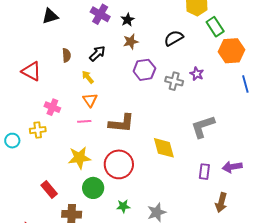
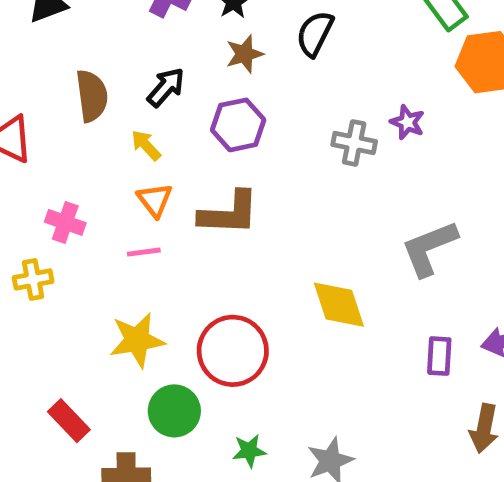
black semicircle: (174, 38) -> (315, 34), moved, turned -30
brown semicircle: (66, 55) -> (92, 96), size x1.5
purple hexagon: (144, 70) -> (238, 125), moved
brown L-shape: (121, 123) -> (229, 213), moved

